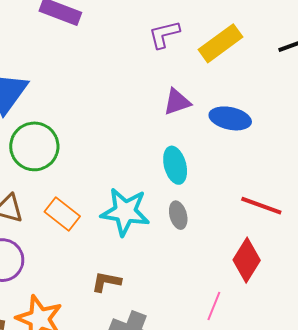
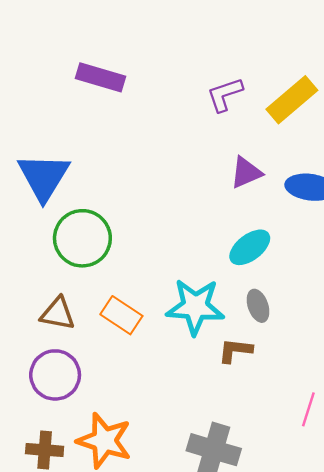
cyan ellipse: (175, 165) -> (250, 247), turned 72
brown L-shape: (106, 282) -> (235, 350), moved

